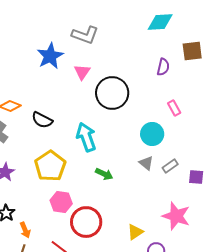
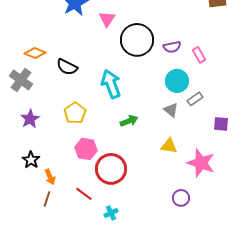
purple semicircle: (163, 67) -> (172, 47), moved, turned 66
yellow pentagon: (50, 166) -> (75, 113), size x0.7
gray rectangle: (170, 166) -> (195, 99), moved
green arrow: (104, 174) -> (129, 121), turned -48
yellow triangle: (135, 232) -> (169, 146), moved, turned 42

